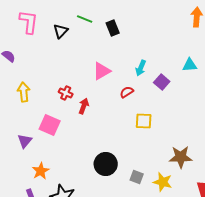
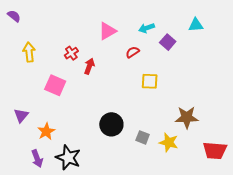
cyan arrow: (141, 68) -> (147, 28), turned 49
red cross: (66, 93) -> (71, 53), turned 32
purple triangle: (25, 141) -> (21, 115), moved

